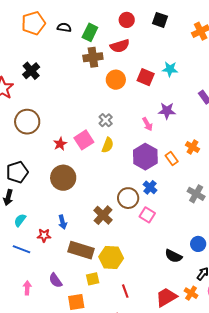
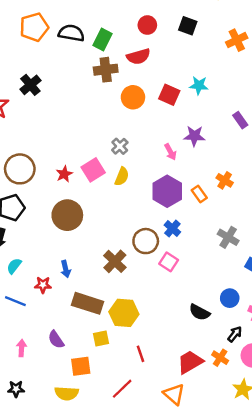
black semicircle: (64, 27) -> (71, 33), size x1.5
brown circle: (27, 122) -> (20, 169), moved

